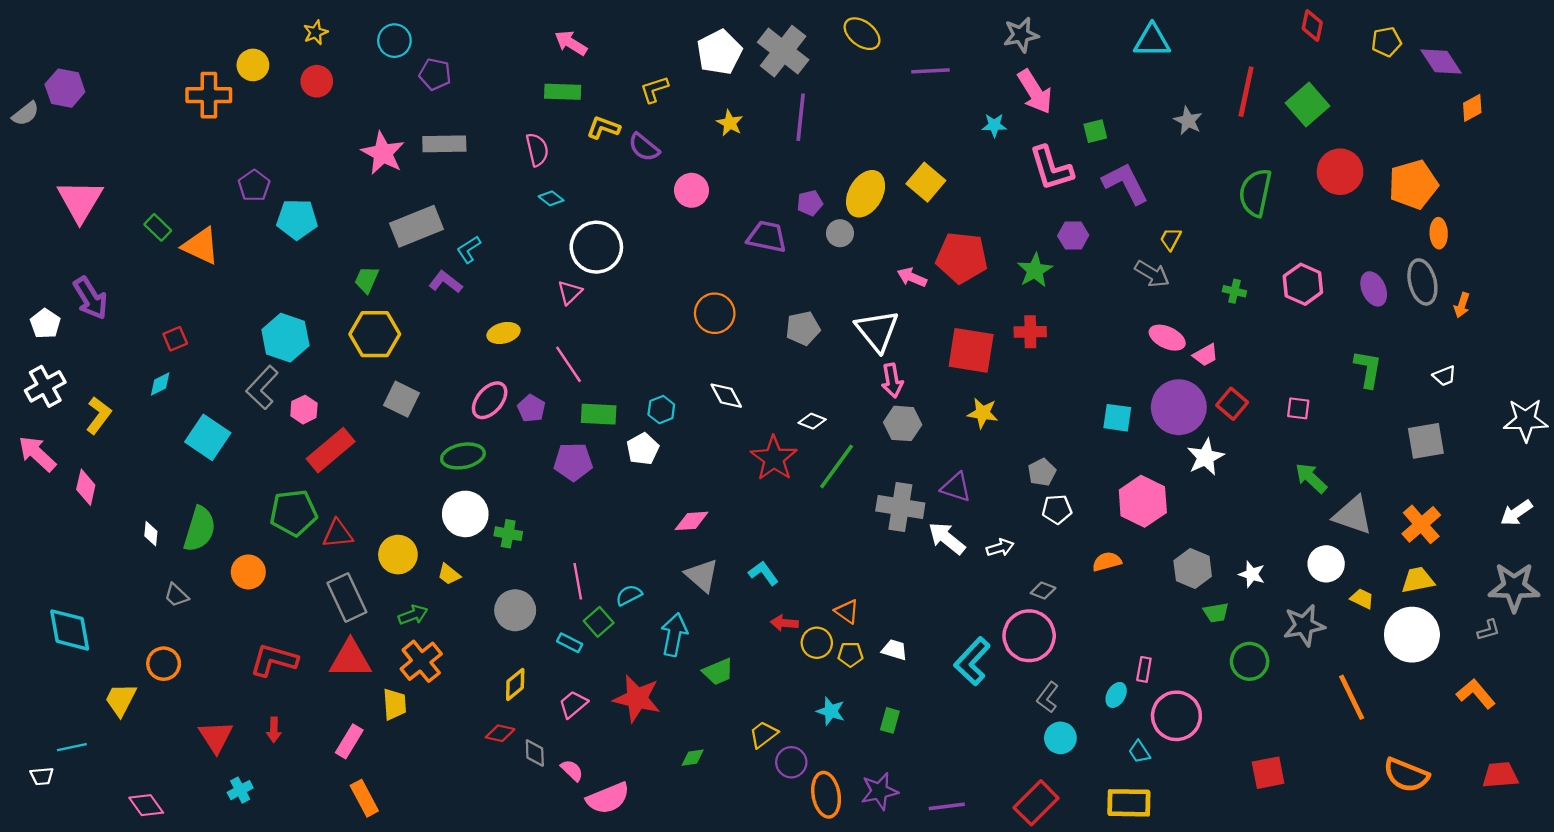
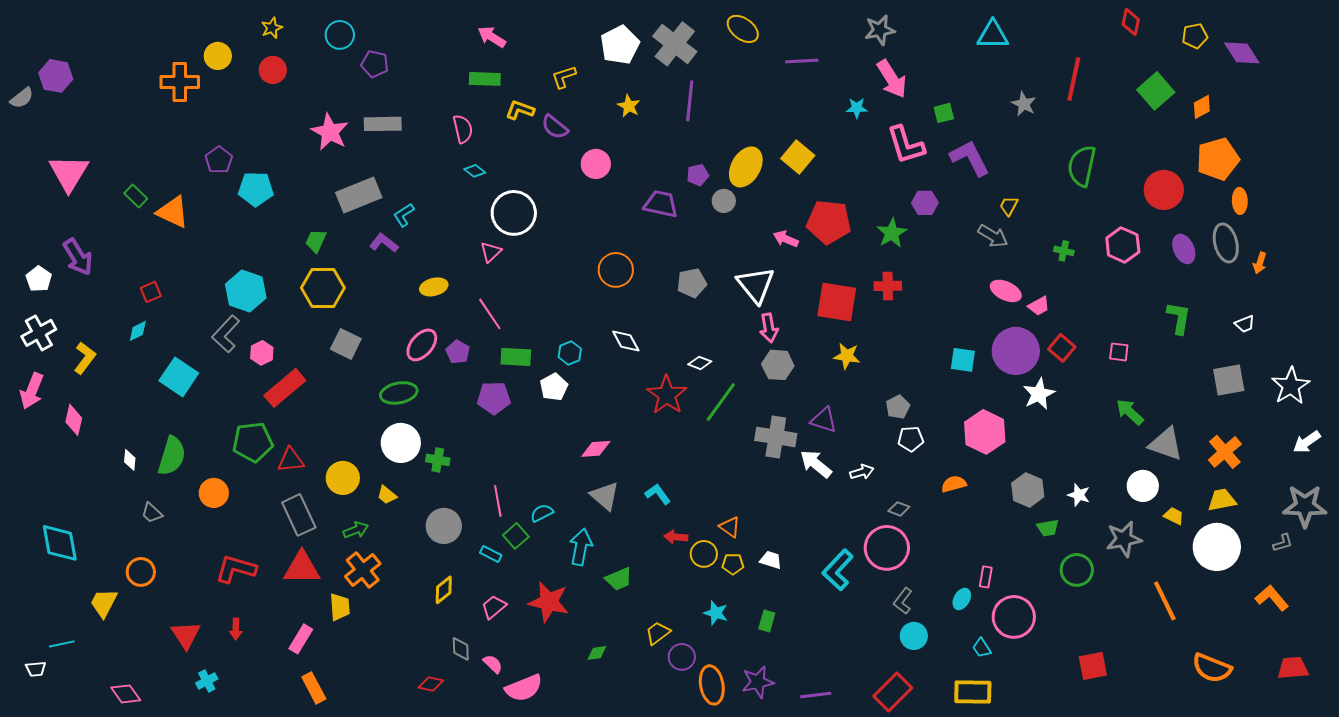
green square: (1308, 104) -> (1156, 91), moved
orange diamond: (1472, 108) -> (1202, 107), moved
red circle: (1340, 172) -> (1164, 190), moved
white star: (1526, 420) -> (1291, 386), moved, turned -30
pink arrow: (37, 454) -> (32, 391), turned -111
red diamond: (500, 733) -> (431, 684), moved

